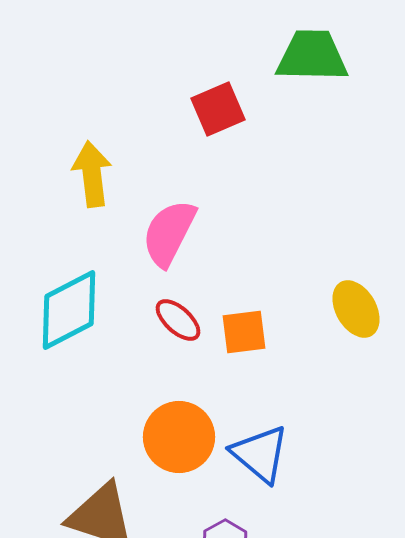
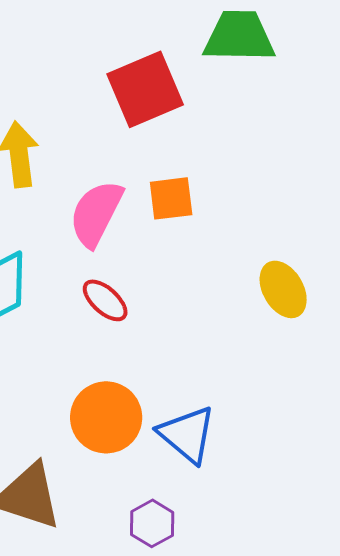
red square: (218, 109) -> (145, 89), size x1.4
orange square: (244, 332) -> (171, 198), moved

